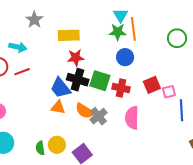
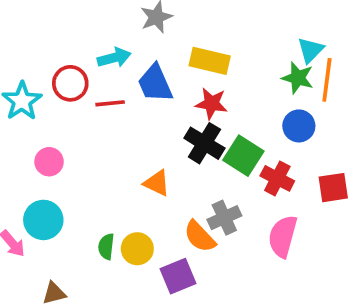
cyan arrow: (18, 47) -> (114, 58), turned -42
blue trapezoid: (60, 88) -> (155, 83), moved
orange semicircle: (85, 111) -> (200, 237), moved

